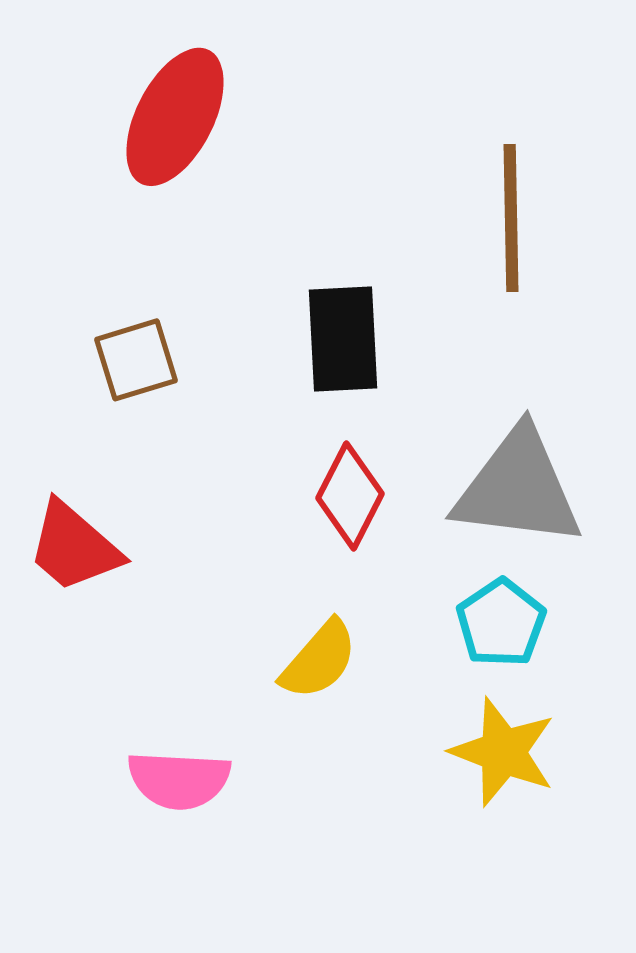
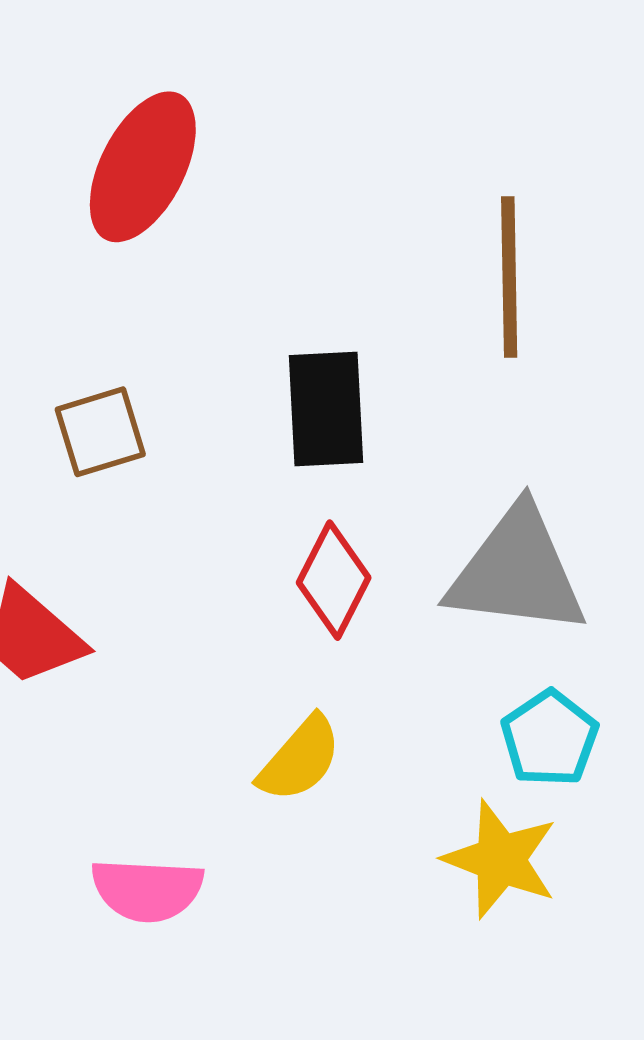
cyan pentagon: (501, 623) -> (550, 738), moved

